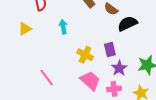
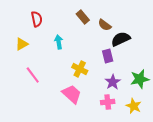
purple rectangle: (110, 50) -> (108, 56), moved
pink line: (47, 77) -> (33, 75), moved
pink trapezoid: (90, 81) -> (72, 94), moved

